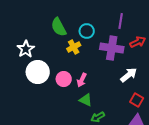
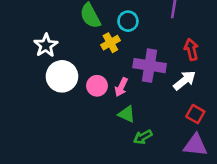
red arrow: (138, 42) -> (191, 49), moved, turned -77
purple cross: (112, 48) -> (150, 66), moved

